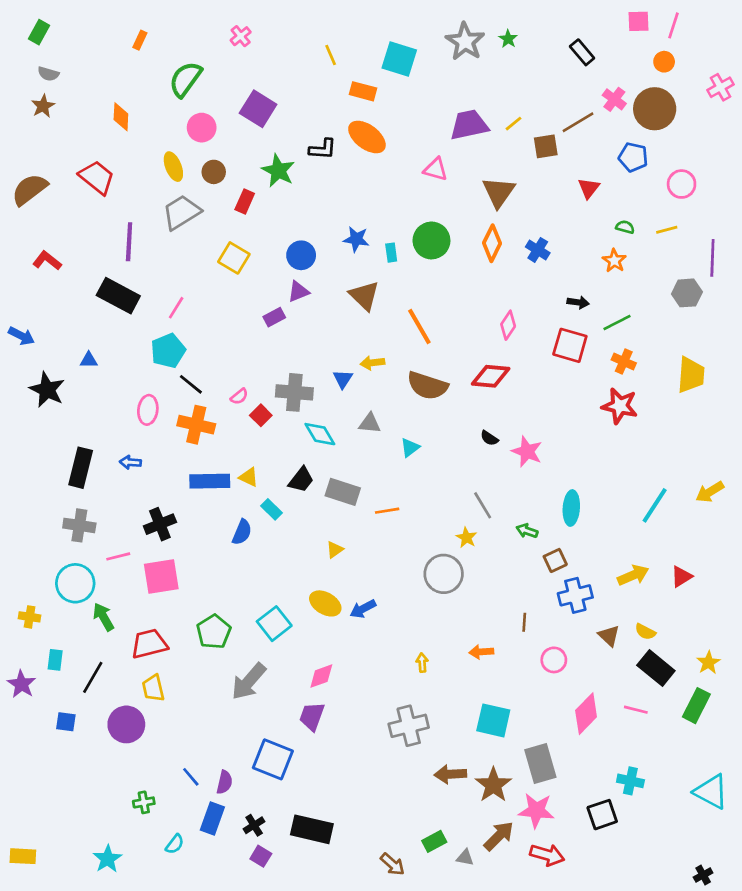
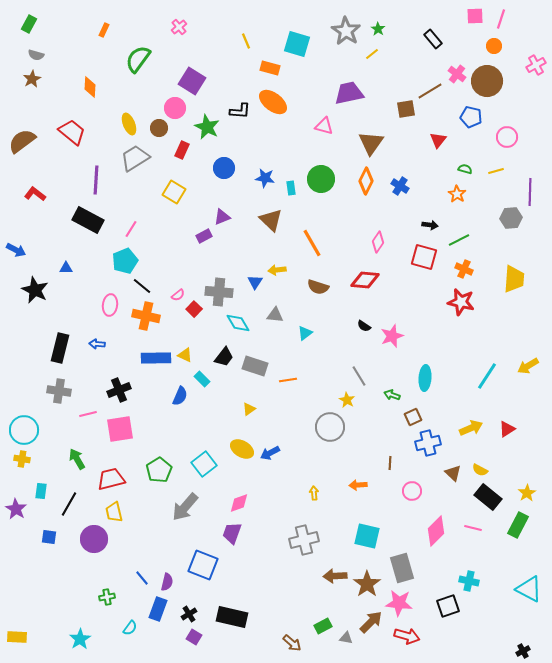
yellow line: (513, 124) -> (372, 54), moved
pink circle: (202, 128) -> (175, 108), moved
blue circle: (301, 255) -> (224, 168), moved
brown semicircle: (427, 386) -> (318, 287), size x0.7
pink star: (527, 452) -> (392, 336), turned 30
cyan circle: (75, 583) -> (24, 430), moved

